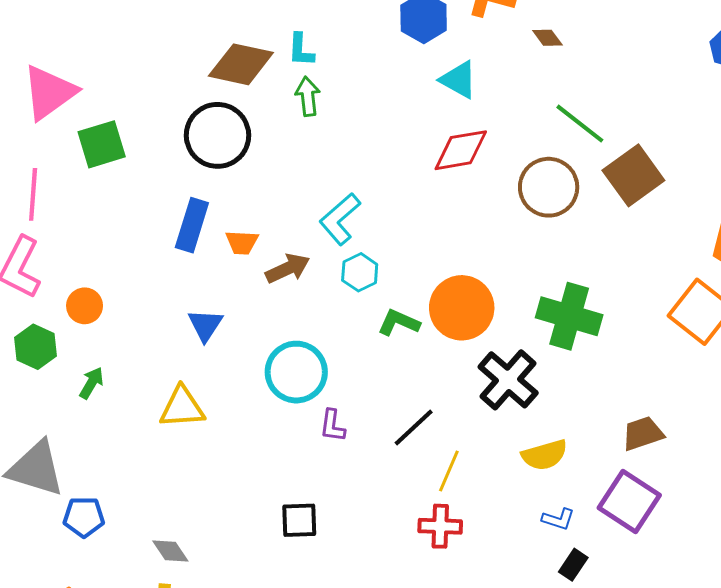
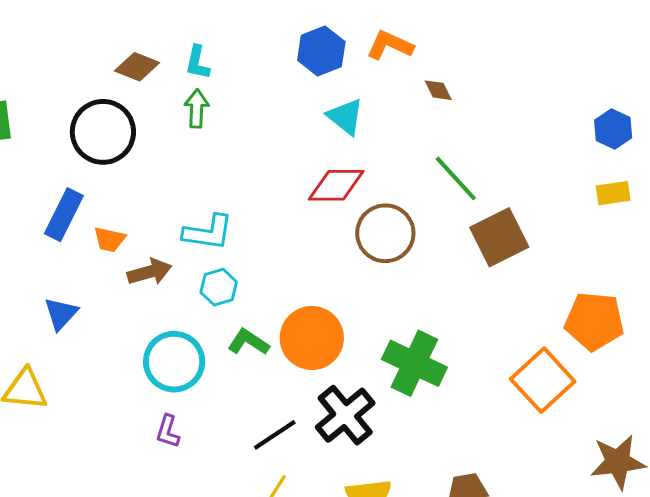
brown diamond: (241, 64) -> (137, 67), size x0.7
brown circle: (549, 187) -> (385, 233), moved
cyan L-shape: (340, 219) -> (208, 232), turned -140
cyan circle: (296, 372) -> (174, 362), moved
black line: (414, 428) -> (275, 435), moved

